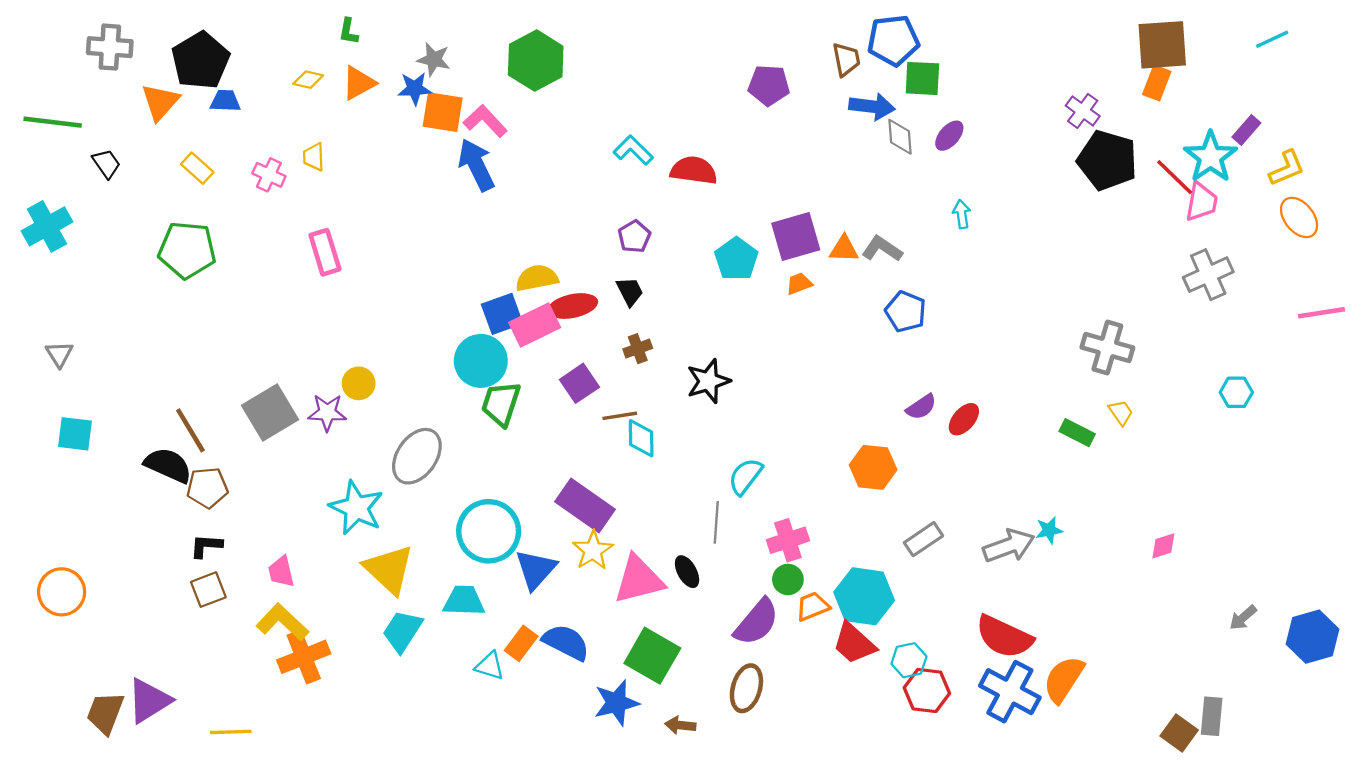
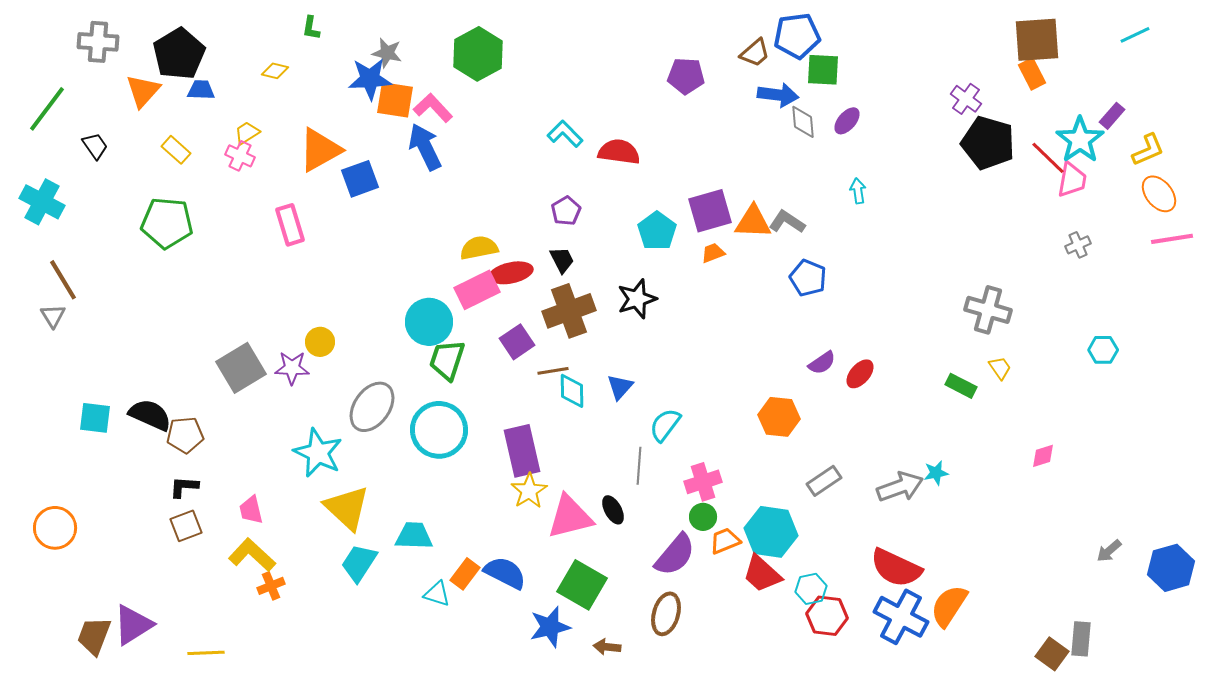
brown trapezoid: (846, 59) -> (755, 53), turned 60
orange triangle: (359, 83) -> (320, 150), moved, size x1.4
orange rectangle: (1157, 83) -> (1032, 74), turned -48
blue star: (415, 89) -> (370, 79), size x1.4
green line: (53, 122) -> (47, 109), turned -60
yellow trapezoid: (314, 157) -> (247, 133), moved, turned 60
cyan cross: (47, 226) -> (42, 202), turned -33
orange triangle: (844, 249) -> (753, 222), size x1.4
gray cross: (1208, 275) -> (1078, 245), size x0.6
pink line: (1321, 313) -> (1172, 239), moved
blue square: (502, 314) -> (360, 179), moved
brown cross: (638, 349) -> (569, 311), size x2.0
black star: (708, 381) -> (637, 299), moved
brown line: (190, 430) -> (63, 280), moved
cyan square: (75, 434) -> (95, 418), moved
purple rectangle: (585, 506) -> (522, 451), turned 42
cyan circle: (489, 531) -> (439, 430), moved
pink diamond: (1163, 546) -> (1043, 456), moved
blue triangle: (536, 569) -> (620, 387), moved, size x0.7
orange cross: (304, 657) -> (271, 586), size x0.6

